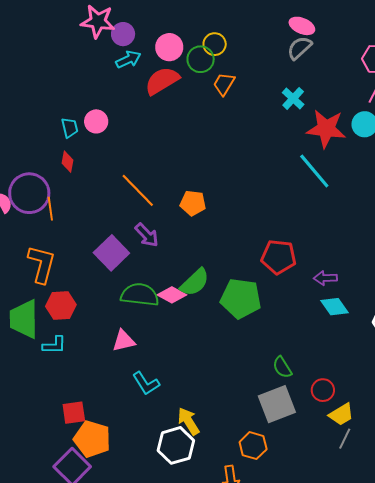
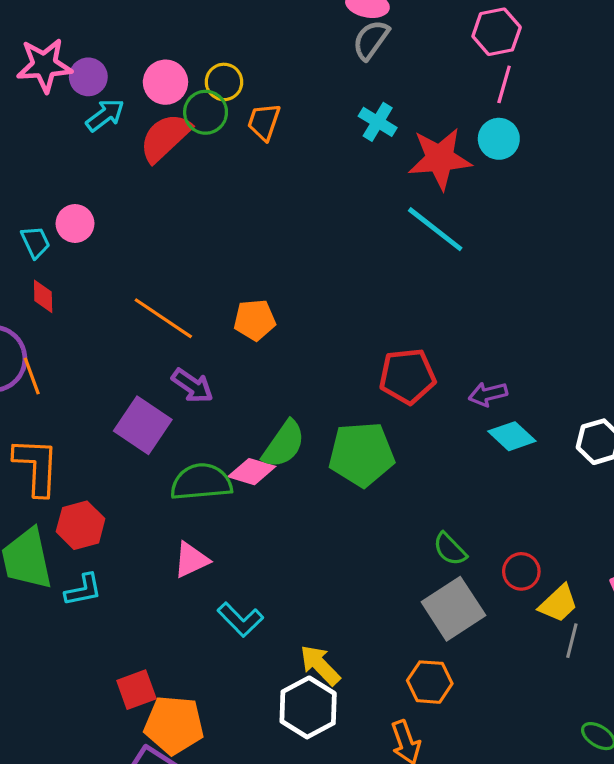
yellow circle: (215, 44) -> (224, 82), moved
green circle: (201, 59) -> (206, 112), moved

